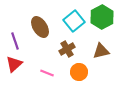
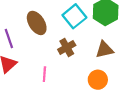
orange circle: (79, 72) -> (98, 80), moved
pink line: (47, 73) -> (44, 74), turned 72

